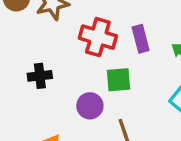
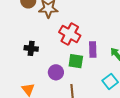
purple rectangle: (141, 39) -> (93, 50), moved

